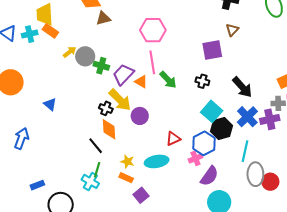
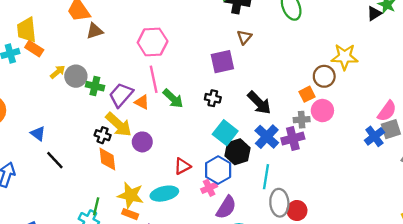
black line: (96, 146) -> (55, 160), moved
yellow star: (127, 162) -> (131, 195), size x1.6

